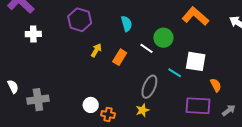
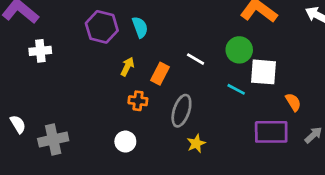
cyan semicircle: (126, 24) -> (140, 27), moved
green circle: (163, 38) -> (239, 50), moved
gray ellipse: (149, 87) -> (181, 111), moved
orange cross: (108, 114) -> (138, 101), moved

